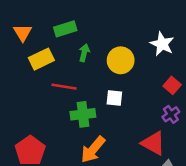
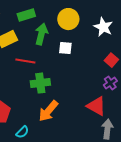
green arrow: (84, 53) -> (41, 34), size x1.5
yellow circle: (121, 60) -> (68, 19), moved
white square: (114, 98) -> (65, 48), moved

